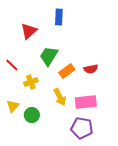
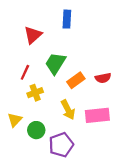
red line: (12, 65) -> (25, 72), moved, turned 72
purple pentagon: (82, 128) -> (61, 145), moved, turned -30

